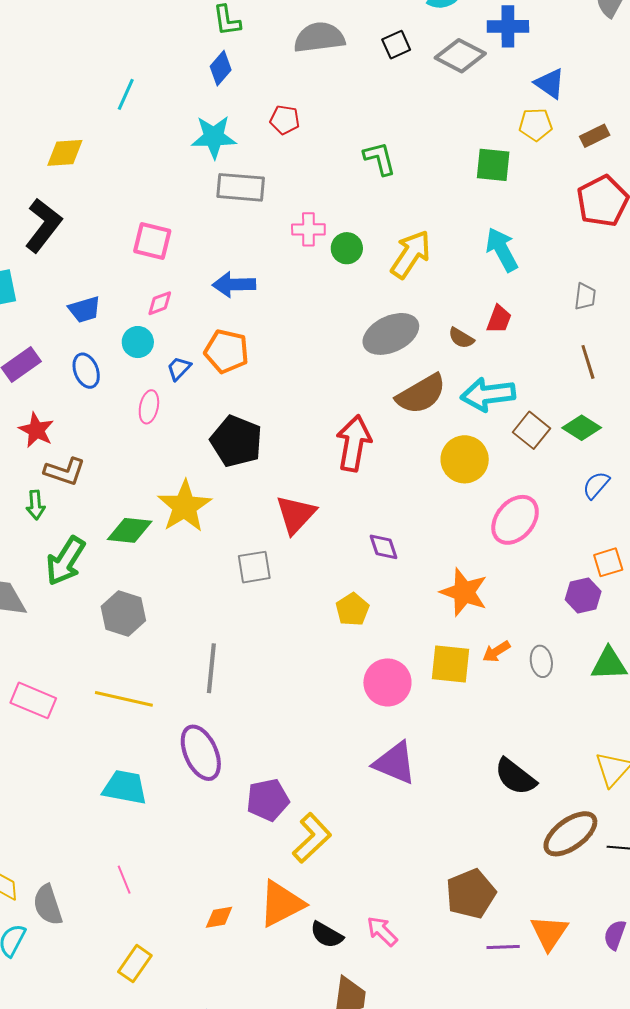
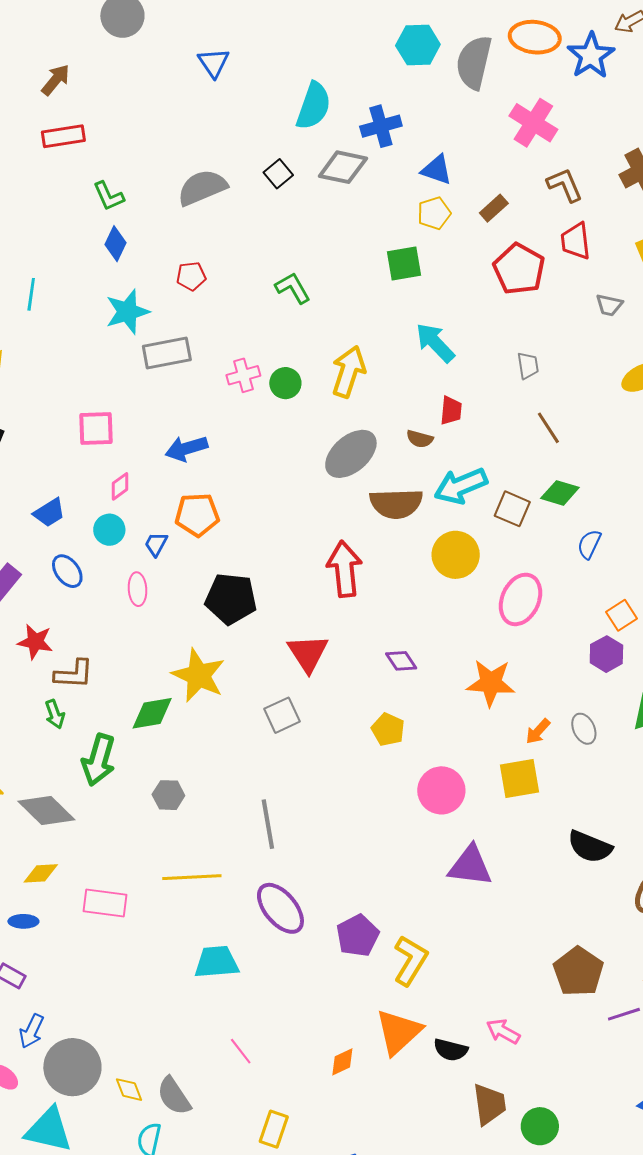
brown semicircle: (421, 394) -> (396, 504), turned 44
gray hexagon: (123, 614) -> (168, 795), size x0.7
yellow square: (451, 664) -> (520, 778), moved

